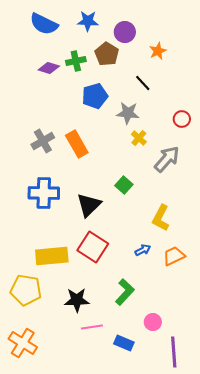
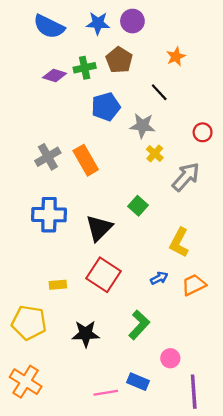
purple circle: (125, 32) -> (132, 21), moved
yellow rectangle: (52, 256) -> (58, 285), size x0.5
pink line: (92, 327) -> (106, 393), moved

